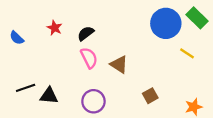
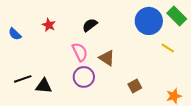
black semicircle: (86, 33) -> (90, 25), moved
purple circle: (93, 101) -> (84, 77), moved

